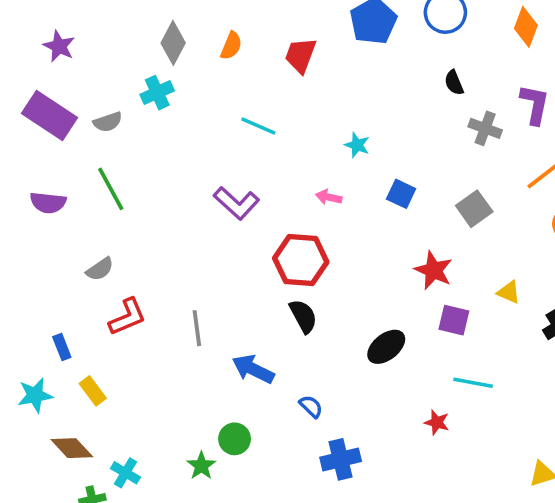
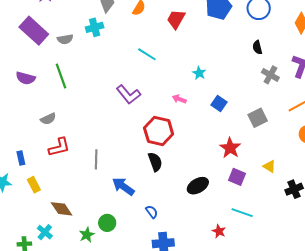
brown diamond: (72, 448) -> (61, 209), moved

